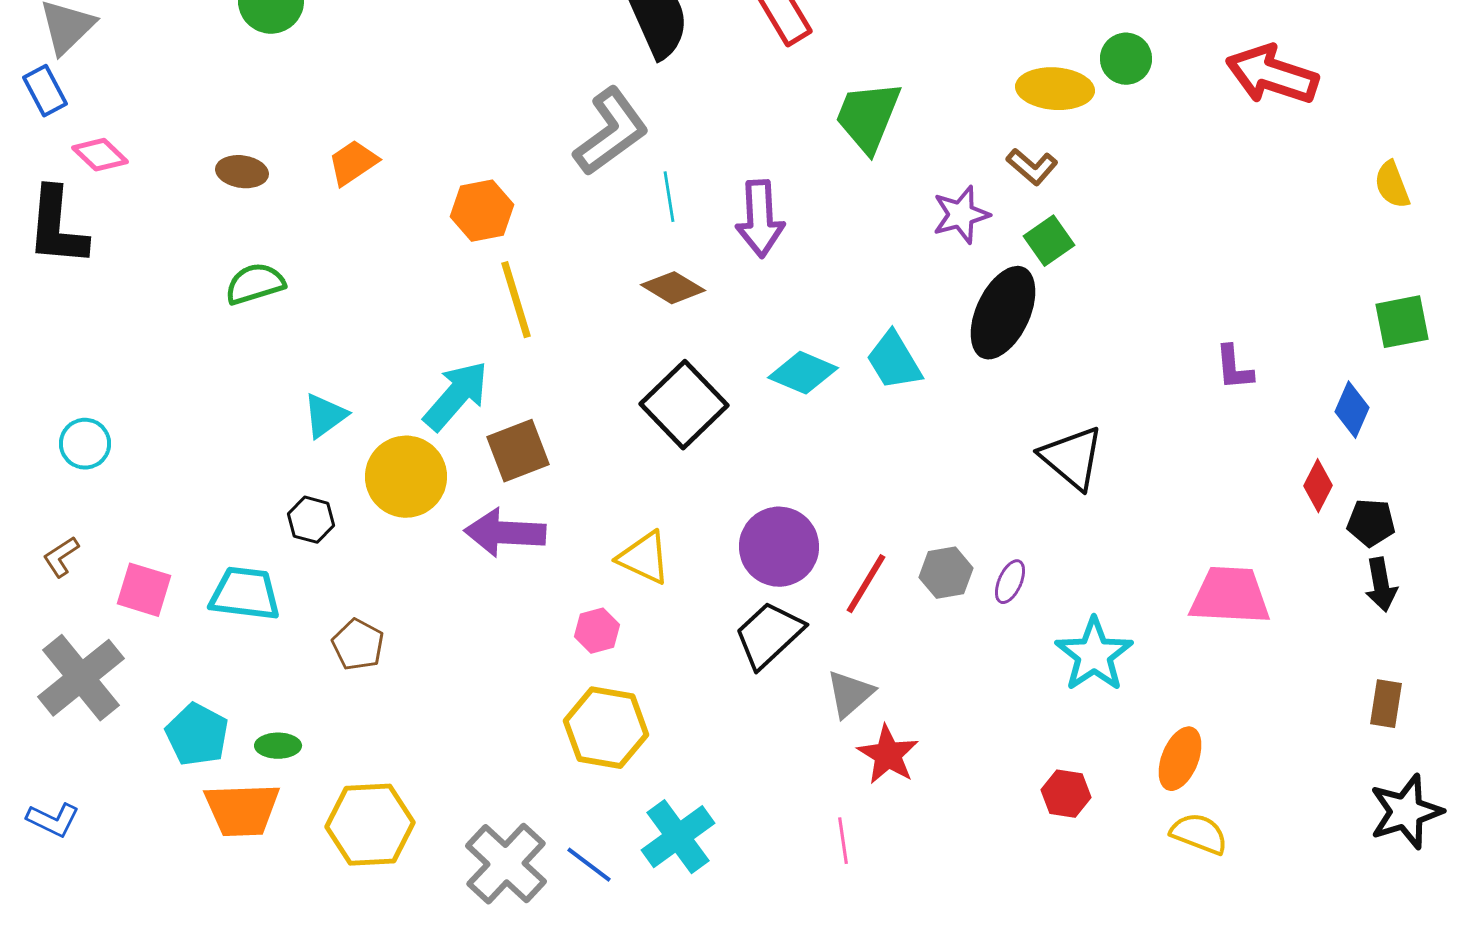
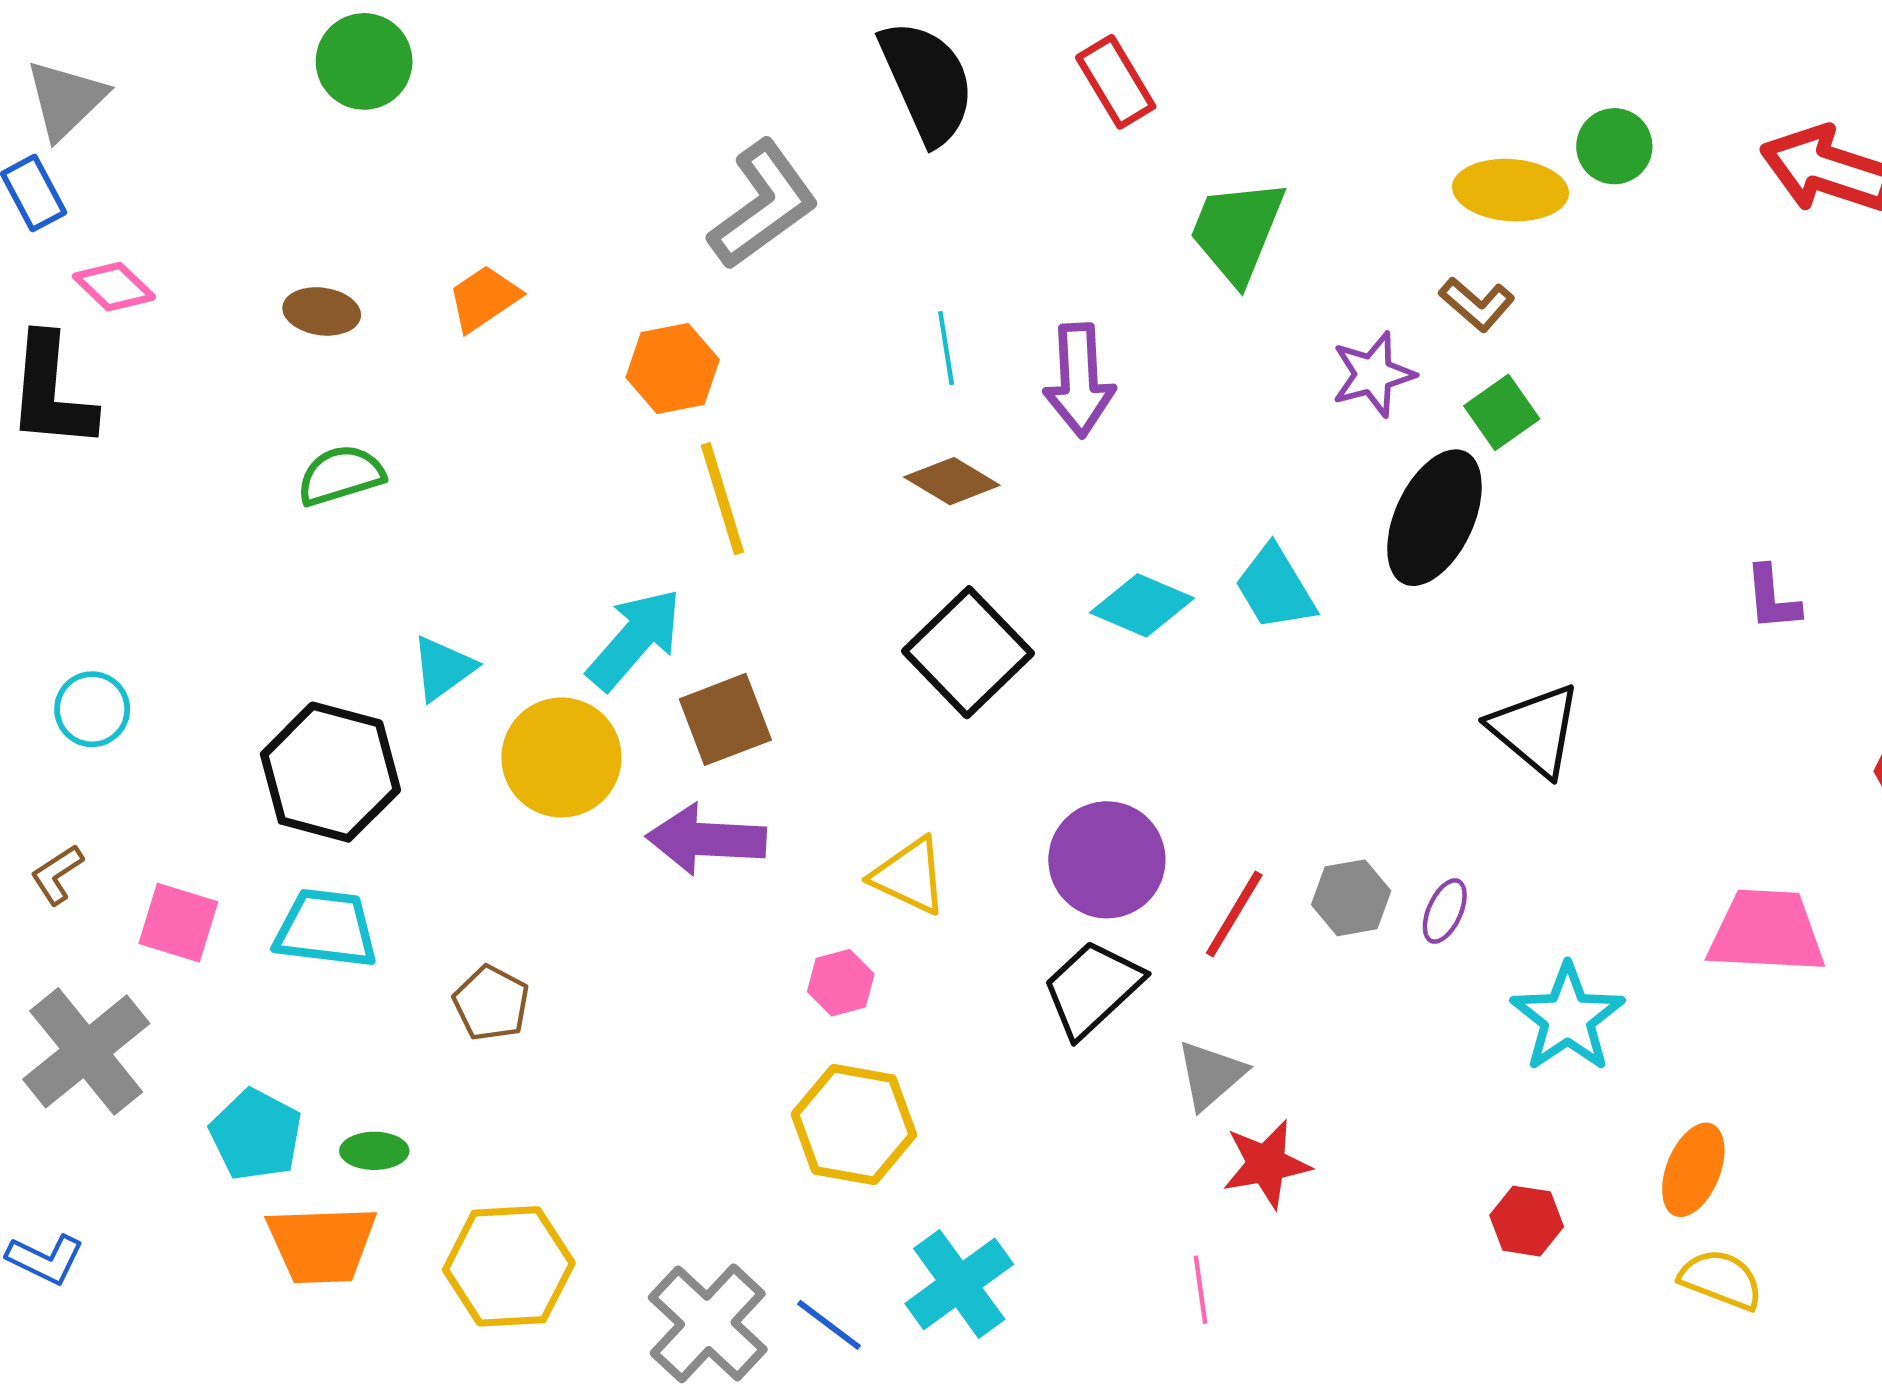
gray L-shape: (611, 132) -> (763, 205), moved
black hexagon: (311, 520) -> (330, 772), moved, size x2.0
red star: (888, 755) -> (1266, 1164), turned 30

